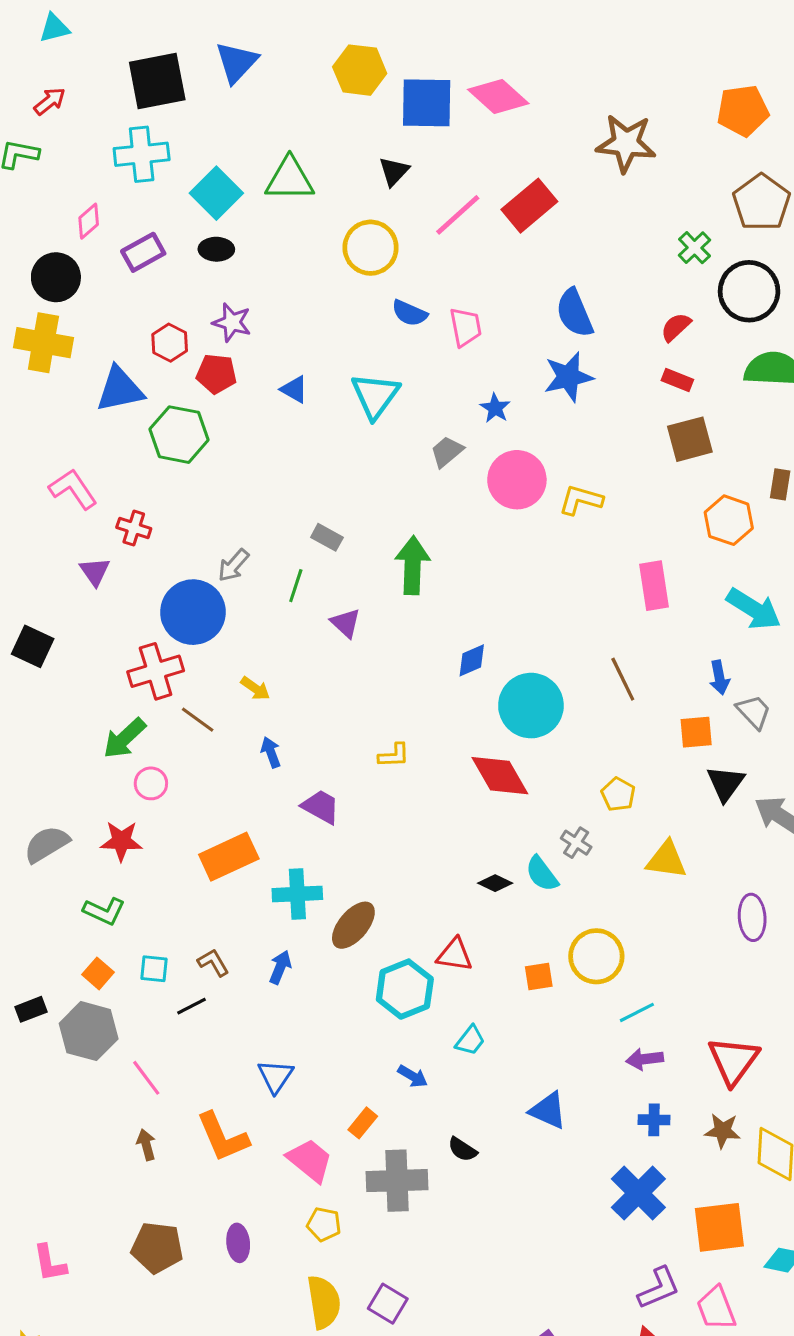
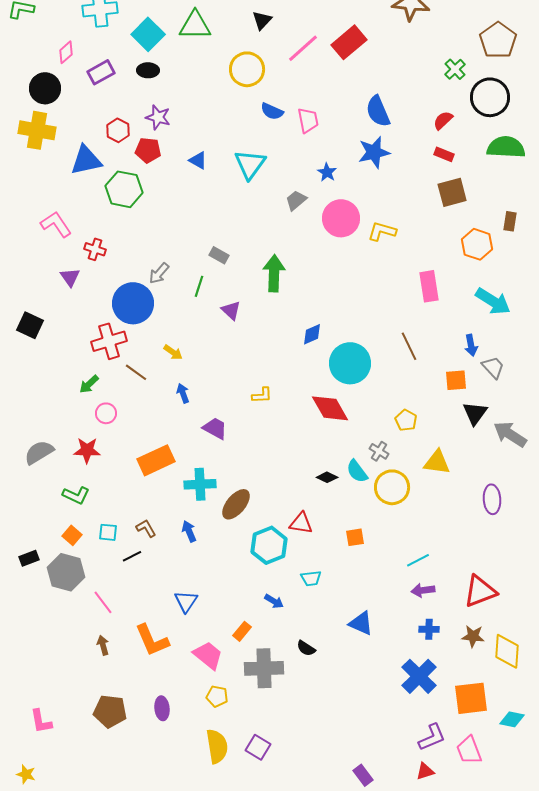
green arrow: (124, 738) -> (89, 384), size x0.7
yellow circle: (596, 956) -> (392, 487), moved
blue arrow: (280, 967) -> (189, 531), turned -45
cyan trapezoid: (470, 1040) -> (311, 578), turned 45
red triangle: (733, 1061) -> (480, 591), turned 33

